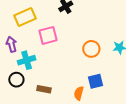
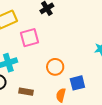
orange circle: (91, 49) -> (55, 67), moved

